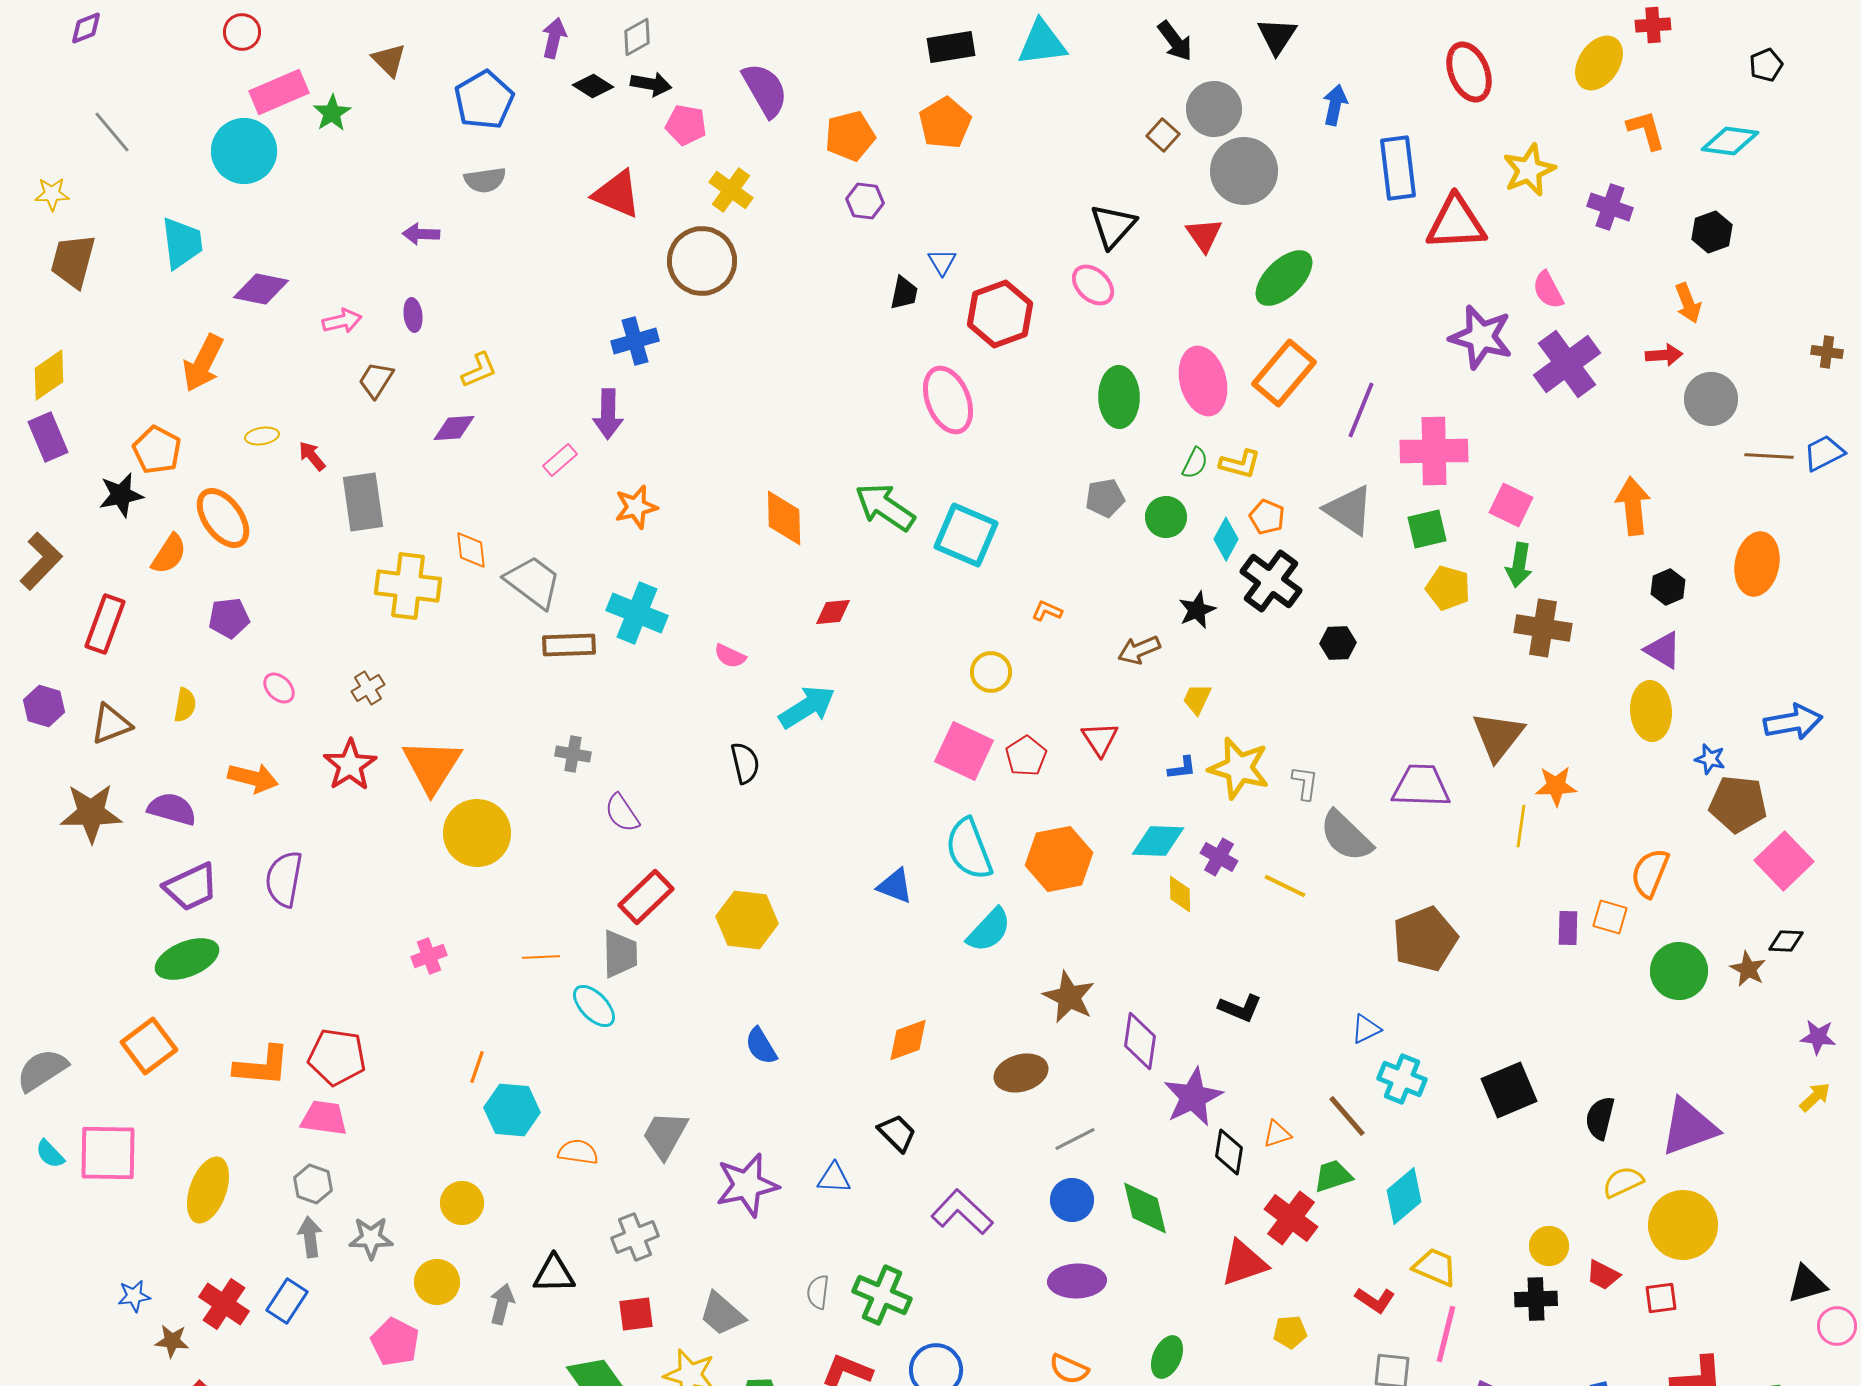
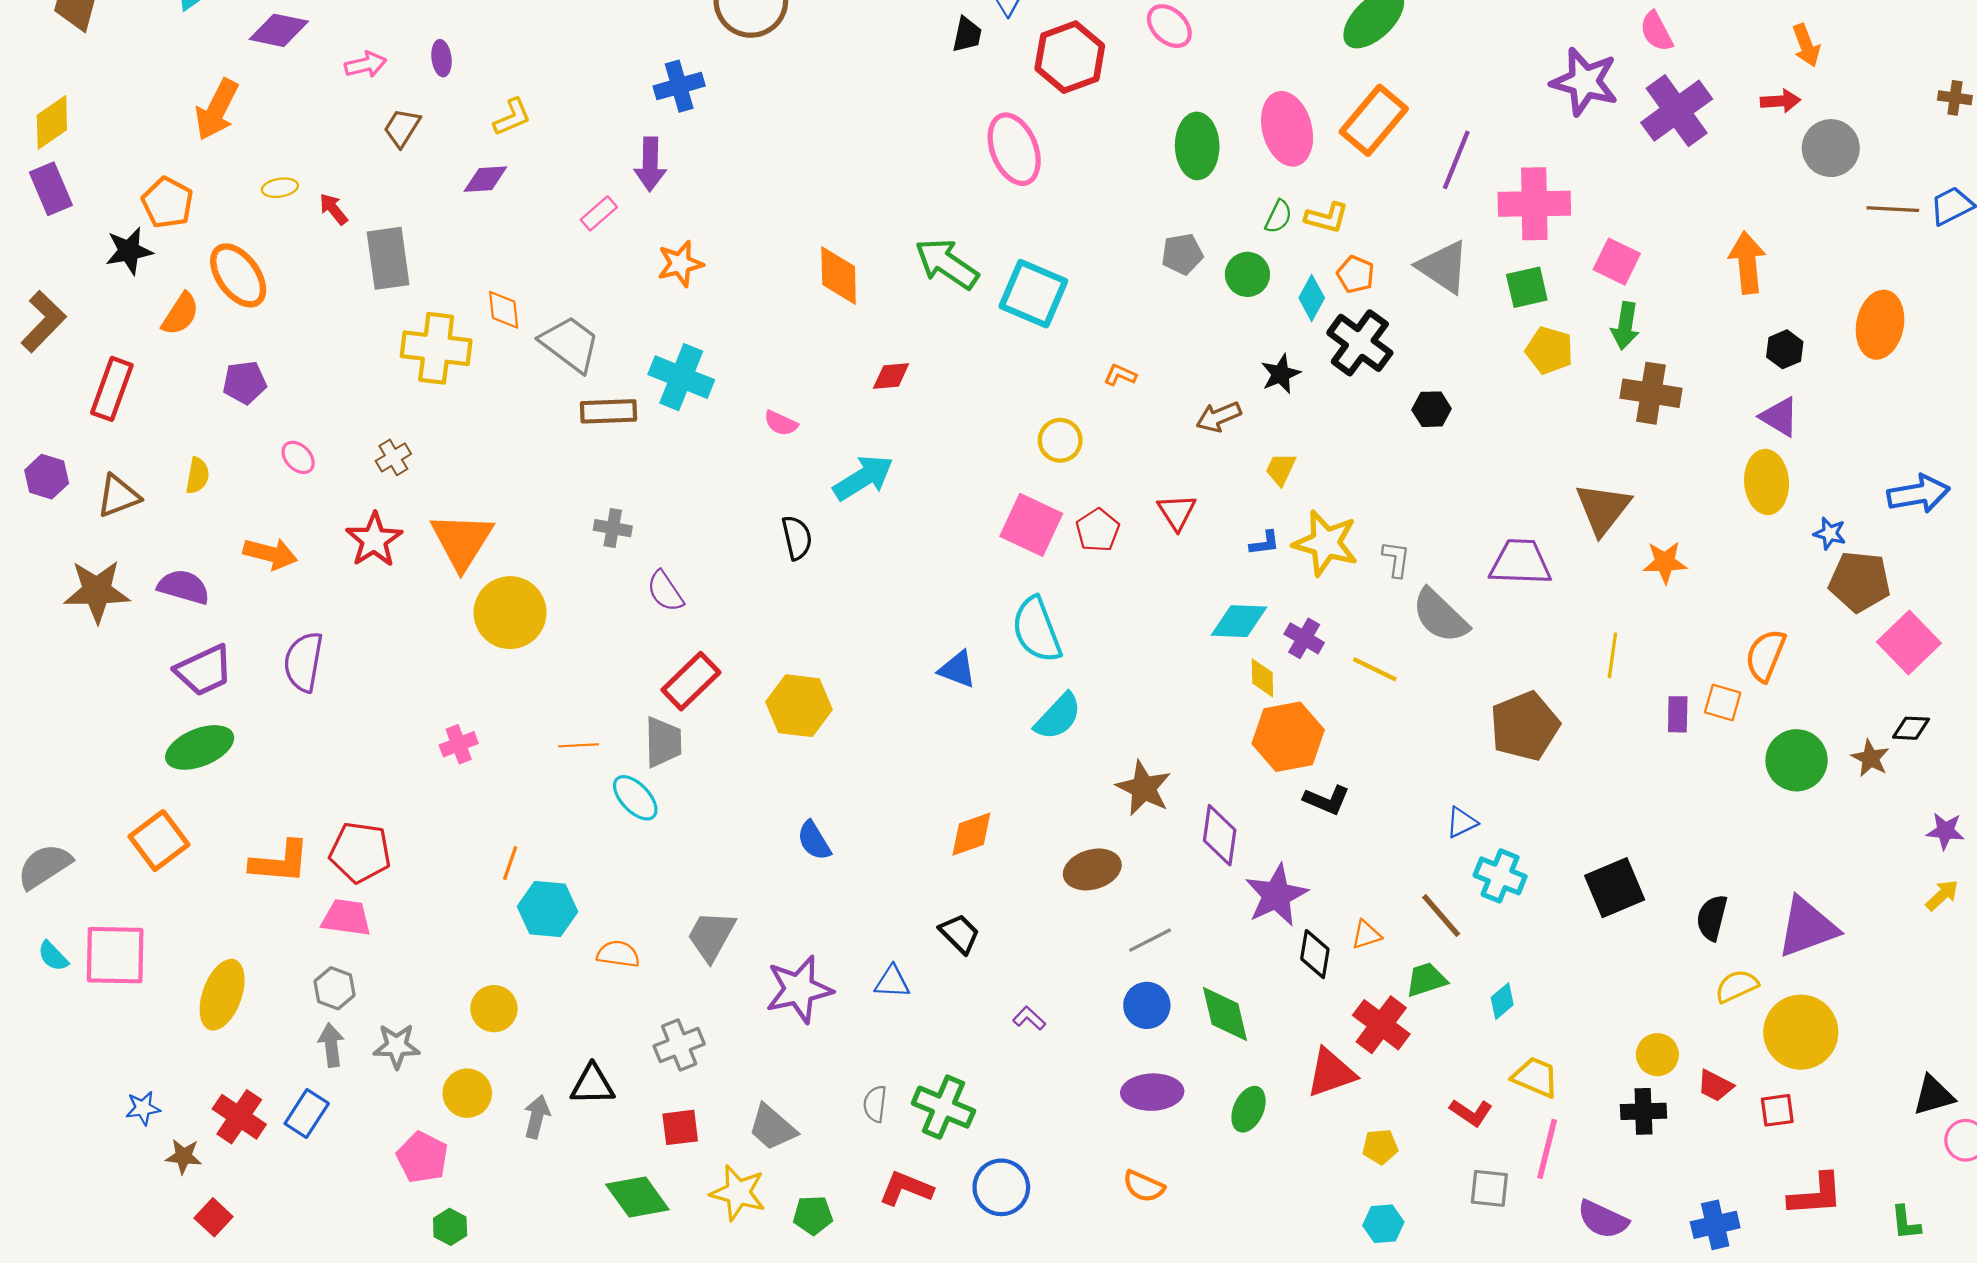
yellow line: (1521, 826) -> (1612, 655), moved
orange hexagon: (1059, 859) -> (1288, 737), moved
cyan diamond: (1404, 1196) -> (1502, 1001), size x0.6
purple L-shape: (962, 1212) -> (1029, 1018), size x0.5
green ellipse: (1167, 1357) -> (1249, 1109), moved

